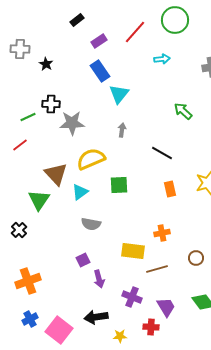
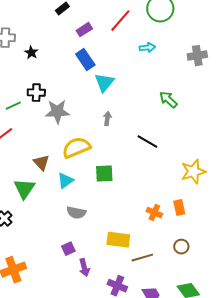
brown triangle: (56, 174) -> (41, 163), size x0.7
orange rectangle: (170, 189) -> (179, 208), moved
orange cross: (162, 233) -> (154, 213), moved, turned 35

